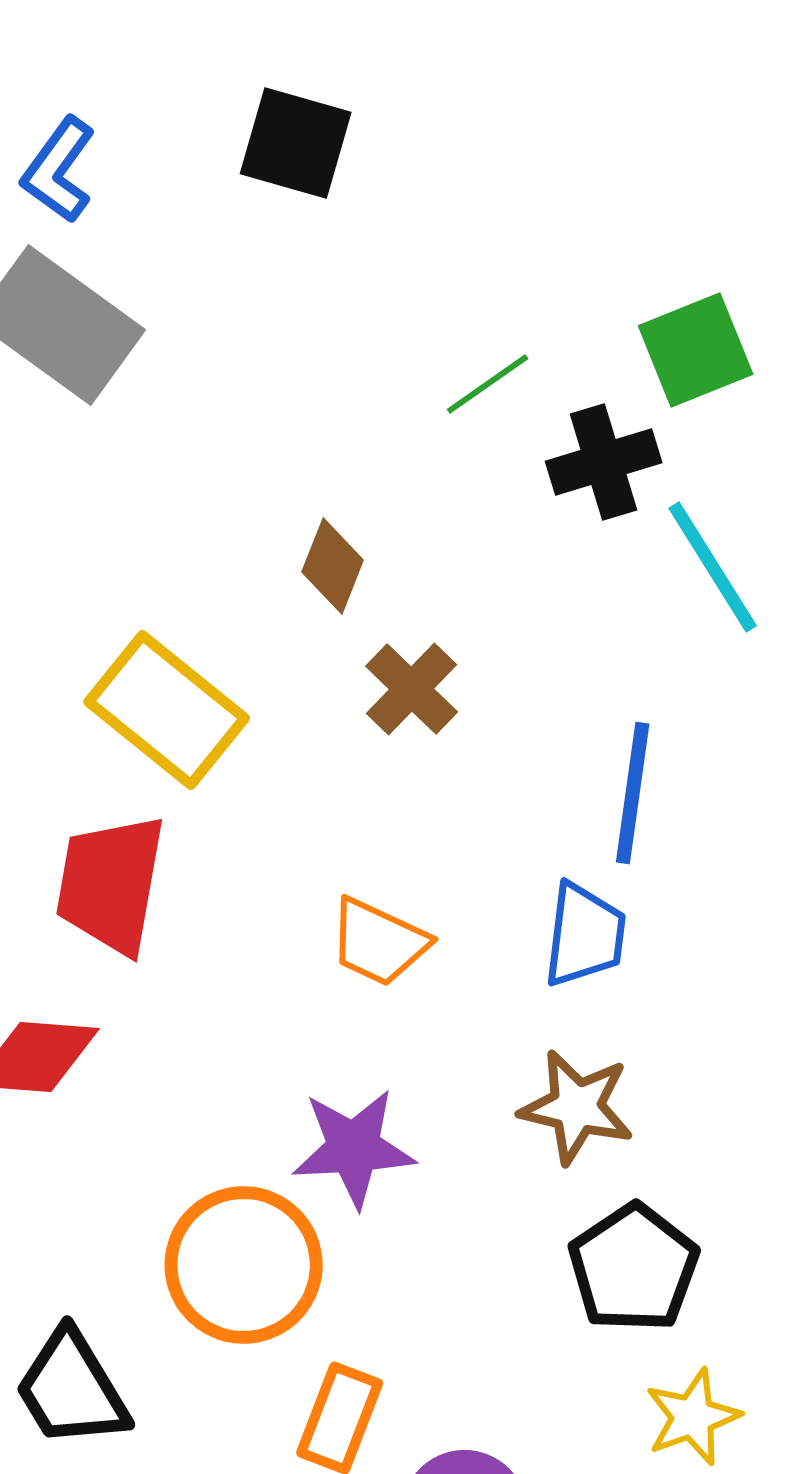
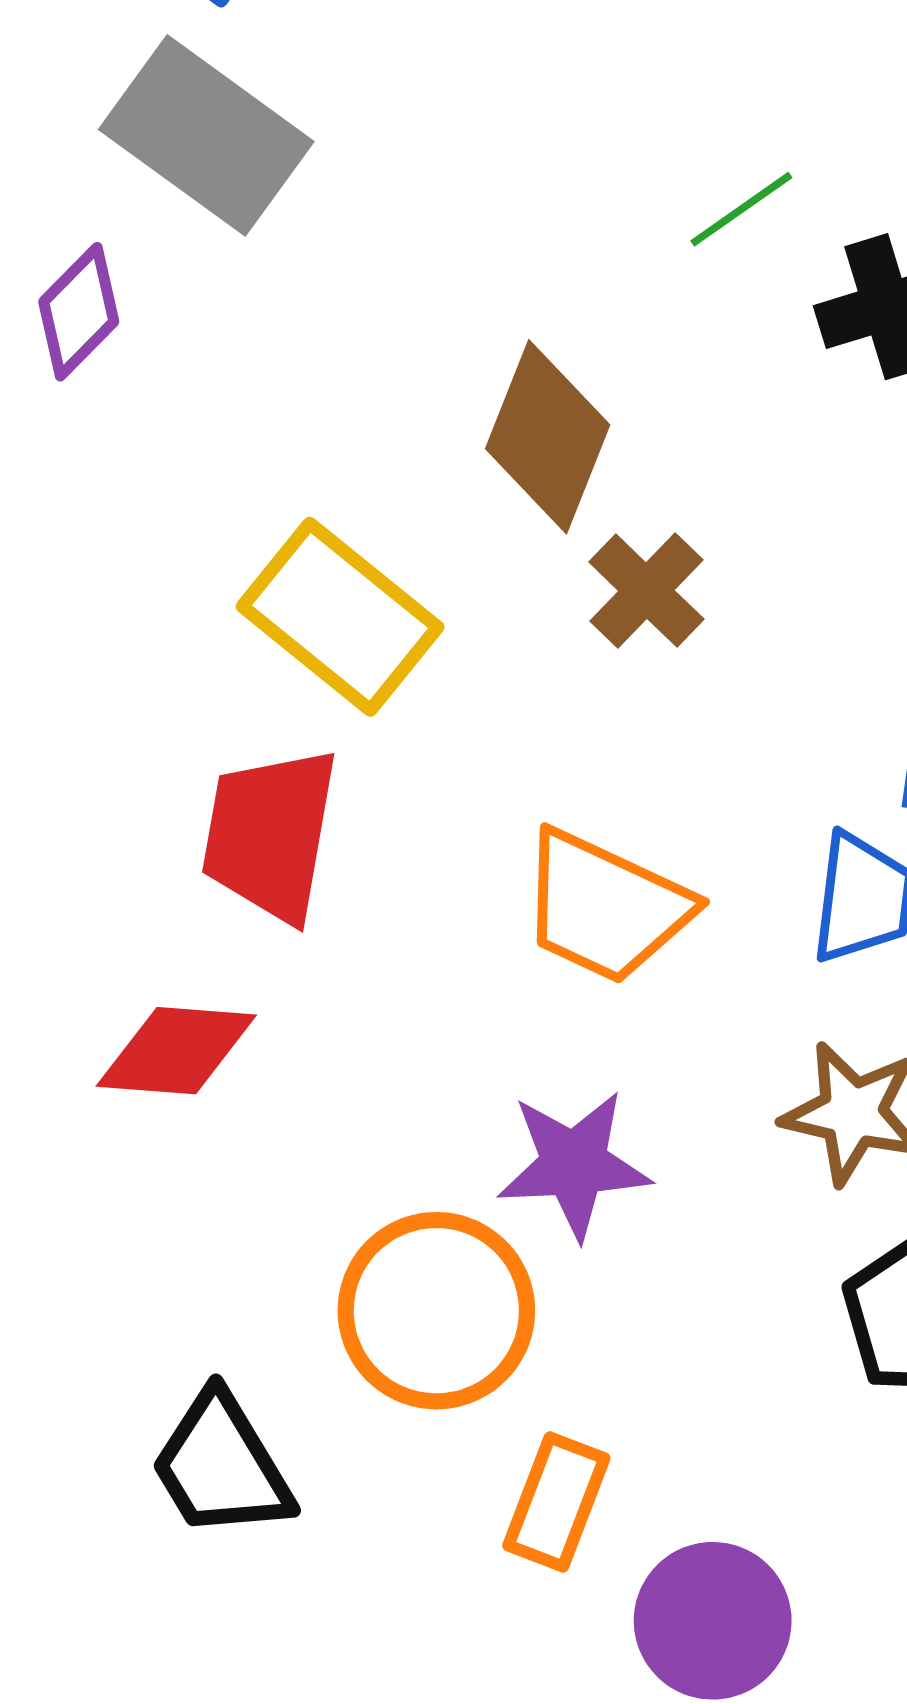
brown diamond: (333, 566) -> (548, 437), size x1.6
orange trapezoid: (379, 942) -> (605, 907), size x1.4

